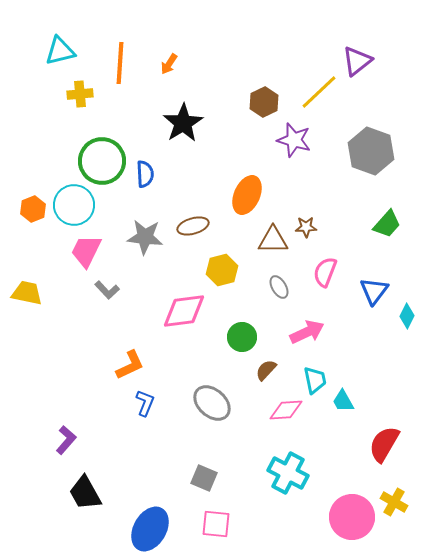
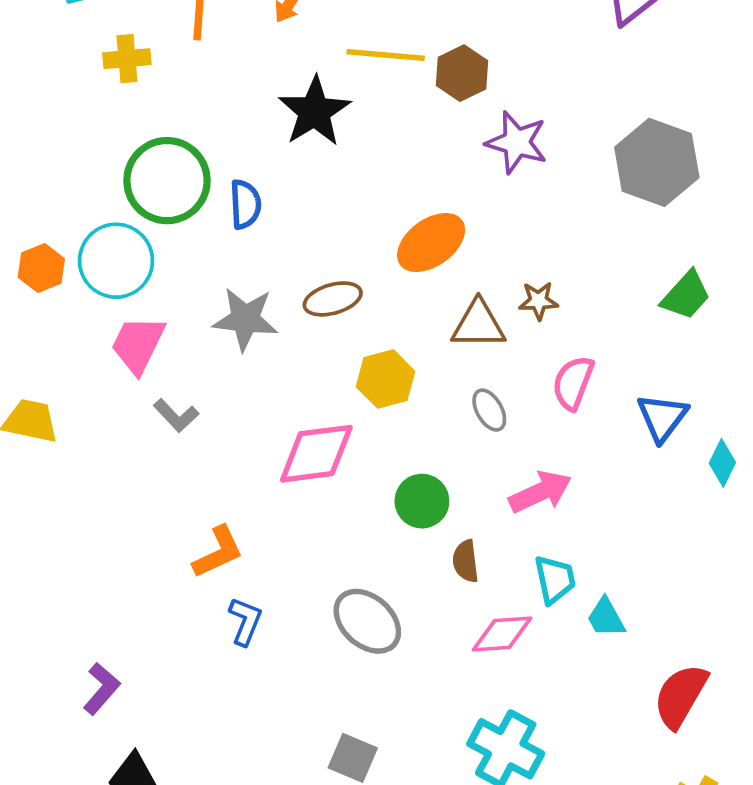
yellow line: (319, 92) -> (386, 55), moved, turned 48
orange ellipse: (247, 195) -> (431, 243), turned 30
brown semicircle: (266, 370) -> (466, 561), turned -50

